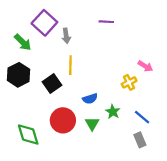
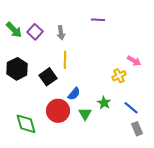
purple square: (44, 23) -> (35, 32), moved, size x0.7
green arrow: (23, 42) -> (14, 30), moved
blue semicircle: (90, 99) -> (74, 94), moved, turned -32
gray rectangle: (140, 140) -> (137, 129), moved

